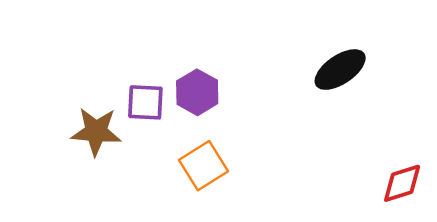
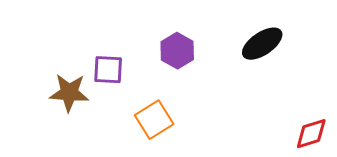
purple hexagon: (197, 92) -> (177, 51), moved

